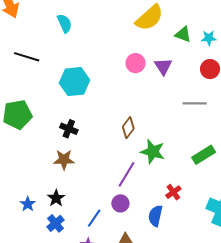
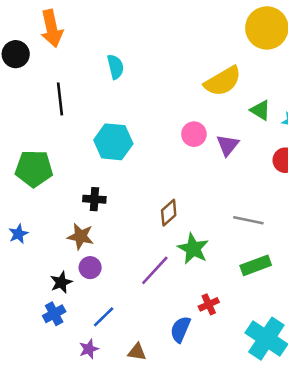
black line: (27, 57) -> (60, 99), turned 55
gray line: (195, 103) -> (248, 220), moved
black cross: (69, 129) -> (94, 199), turned -30
purple circle: (120, 203) -> (90, 268), moved
blue star: (28, 204) -> (18, 234), moved

